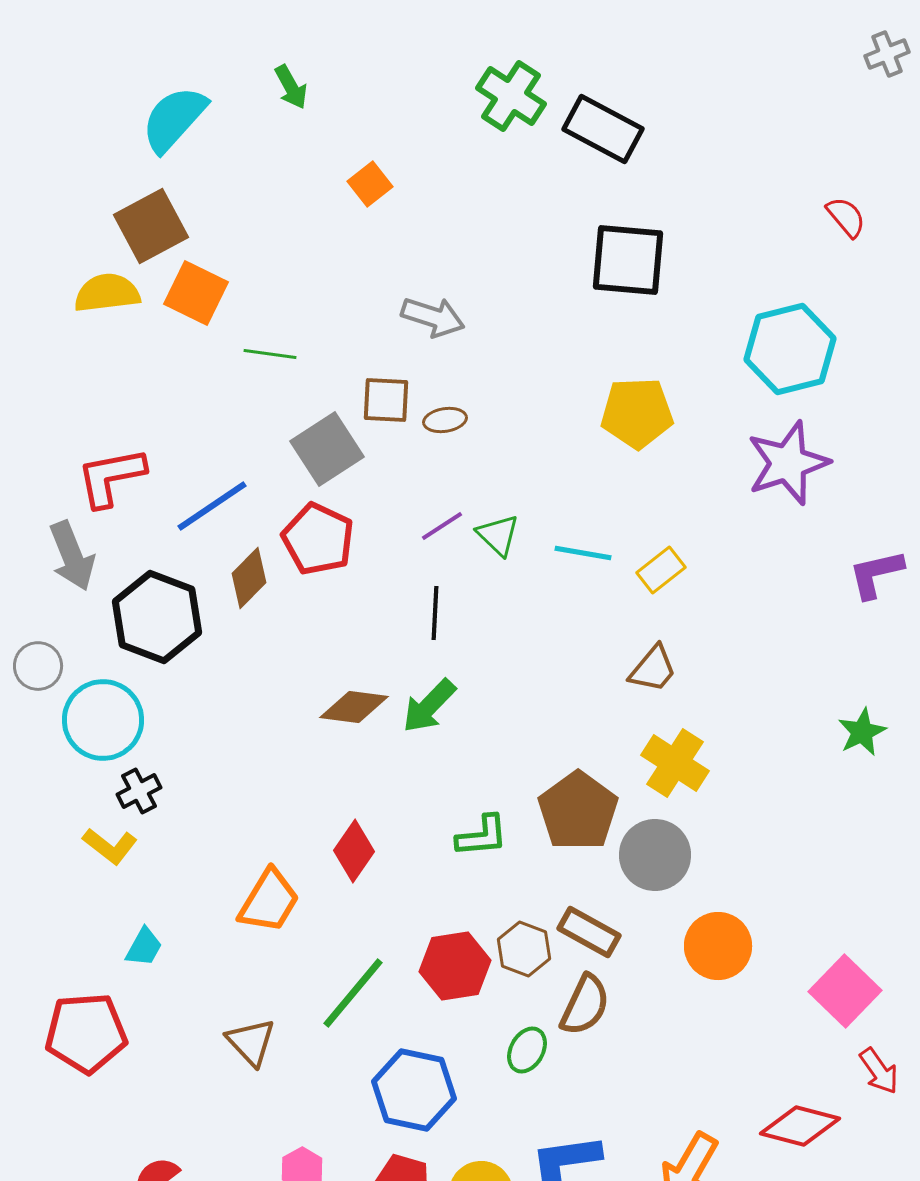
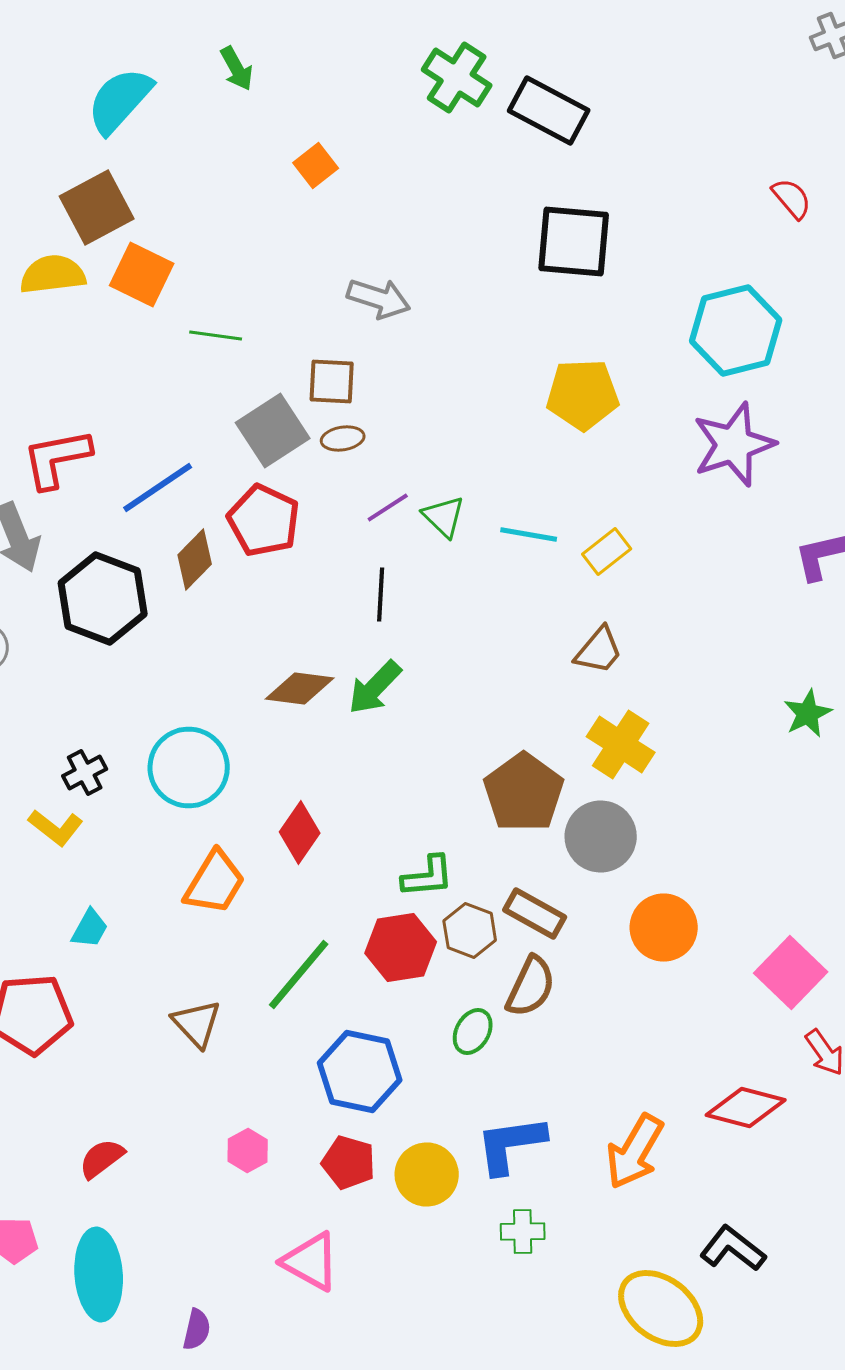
brown ellipse: (445, 420) -> (343, 438), moved
cyan circle: (103, 720) -> (189, 768), moved
green L-shape: (482, 836) -> (428, 876), moved

